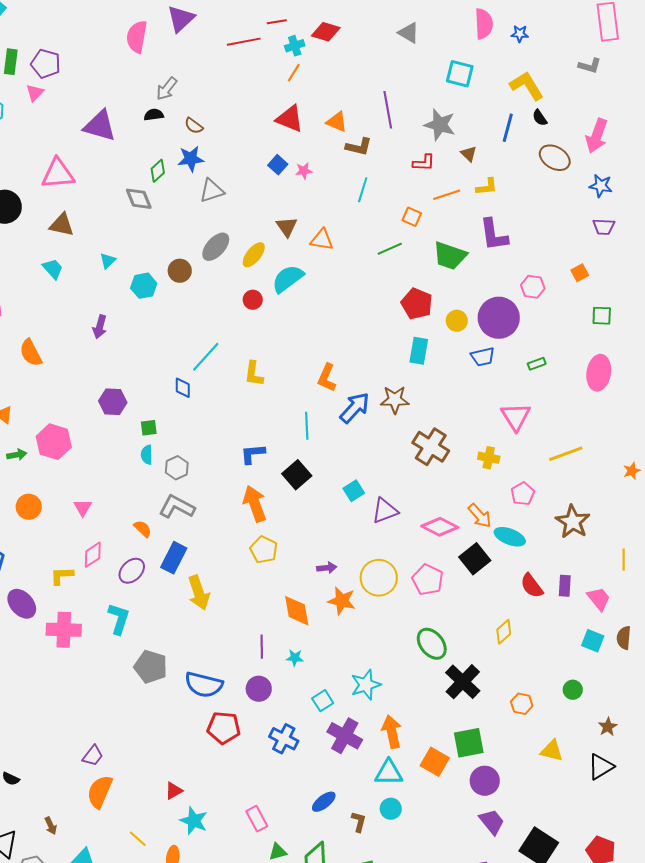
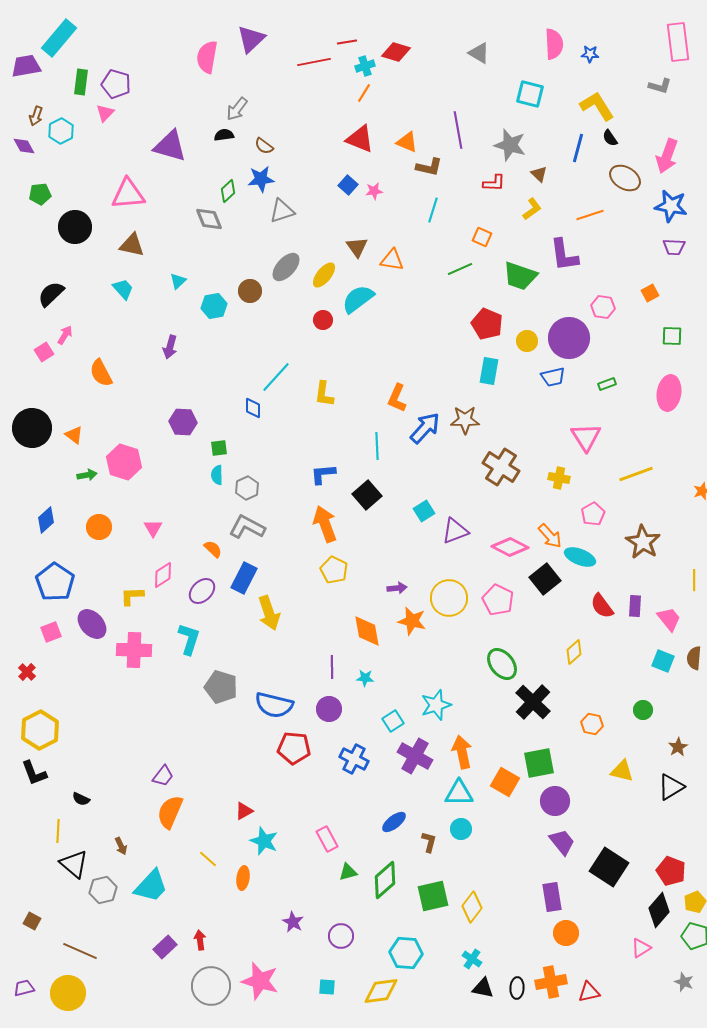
blue star: (601, 186) -> (671, 206), size x1.4
yellow L-shape: (487, 187) -> (532, 209), moved, turned -30
orange line: (447, 195) -> (590, 215), moved

